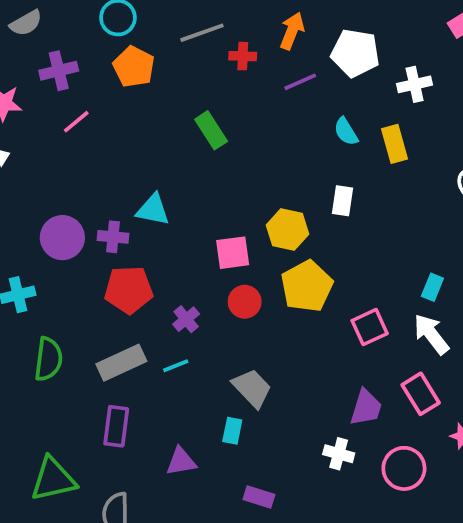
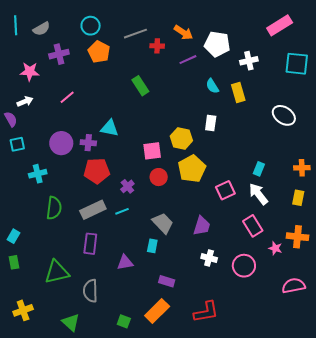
orange arrow: (292, 31) -> (183, 32), turned 102
pink line: (76, 122) -> (67, 97), moved
purple trapezoid: (366, 408) -> (202, 226), moved

